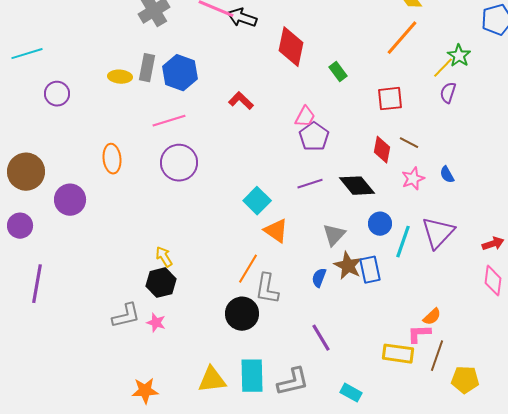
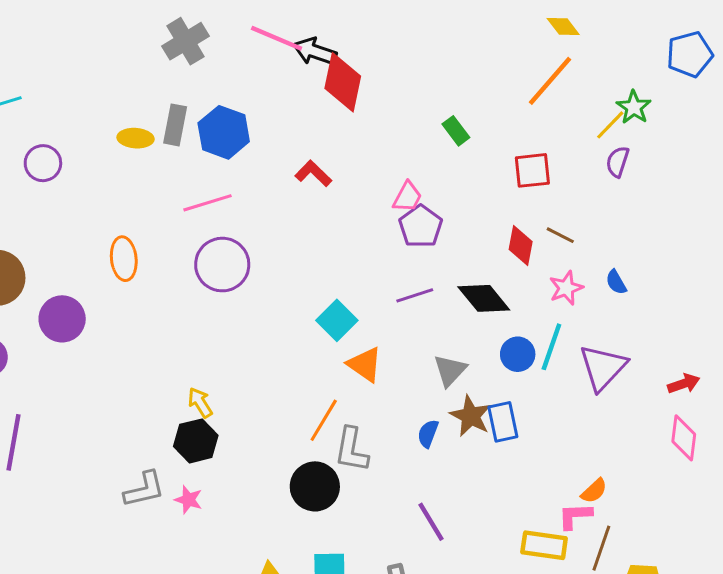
red diamond: (291, 47) -> (343, 82), moved
cyan line: (403, 242) -> (551, 347), moved

